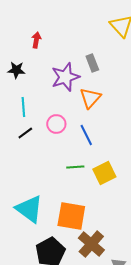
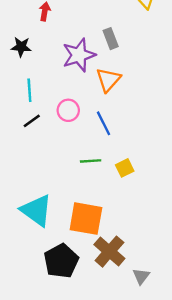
yellow square: (104, 173) -> (125, 168), size x0.7

